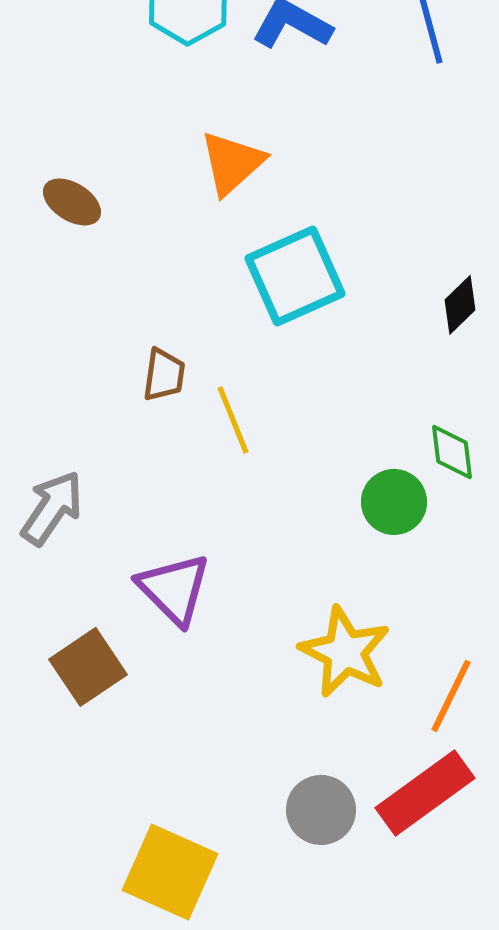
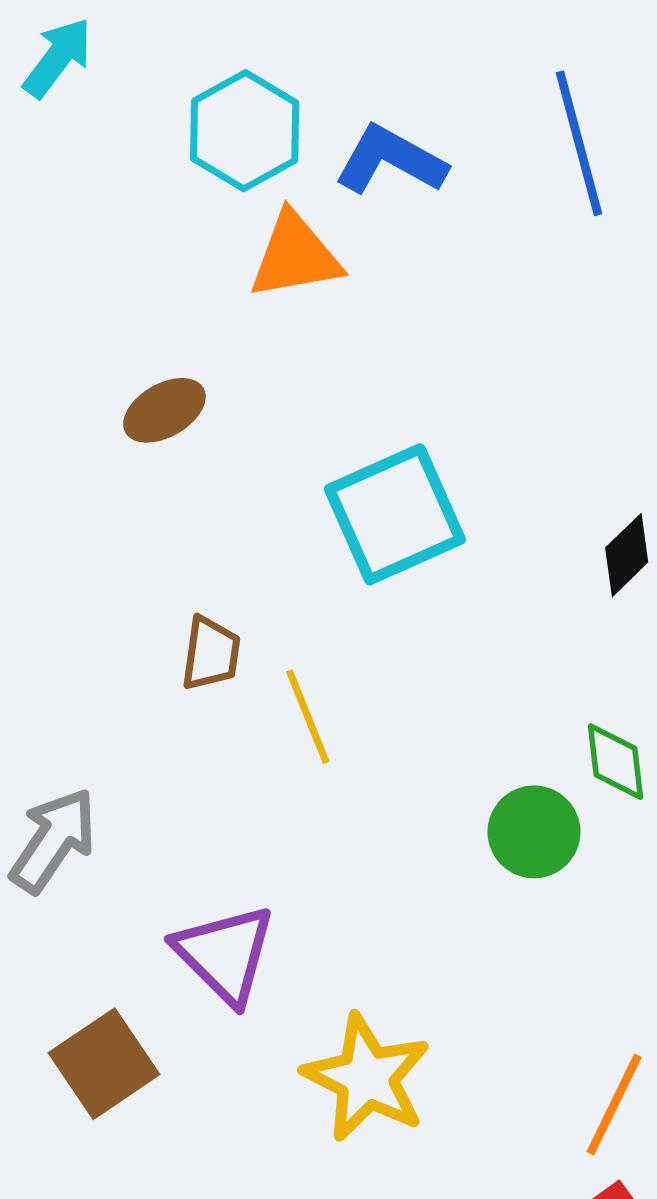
orange triangle: (232, 163) -> (295, 256), moved, turned 32
brown ellipse: (72, 202) -> (164, 410), moved, turned -62
yellow star: (345, 652) -> (367, 1078), moved

